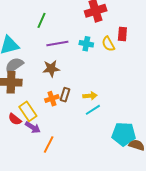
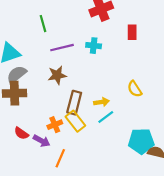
green line: (41, 20) -> (43, 24), turned -35
yellow semicircle: (108, 44) -> (135, 89), moved
brown rectangle: (65, 95) -> (74, 103), size x1.5
orange cross: (52, 99) -> (55, 125), moved
yellow rectangle: (28, 111) -> (75, 121), moved

